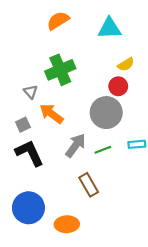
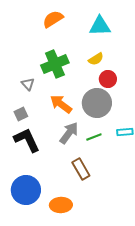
yellow semicircle: (126, 64) -> (96, 59), moved
orange arrow: (51, 114) -> (61, 104), moved

